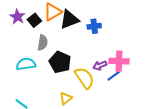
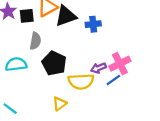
black square: (34, 20) -> (27, 16), turned 32
pink cross: (119, 61) -> (120, 64), turned -30
yellow semicircle: (84, 78) -> (81, 81), turned 120

